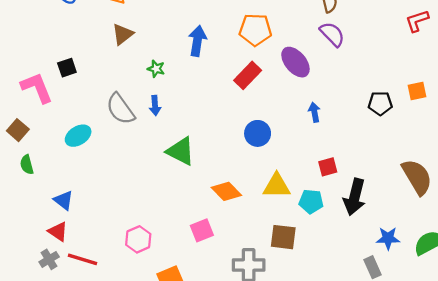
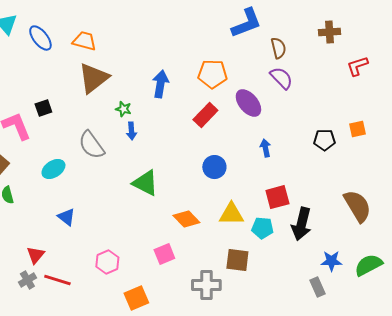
brown triangle: (123, 34) -> (93, 78), size x1.6
blue arrow: (155, 106) -> (131, 131), moved
red square: (328, 167) -> (277, 197), size x1.4
blue triangle: (64, 200) -> (66, 217), moved
red triangle: (58, 232) -> (35, 255), turned 36

